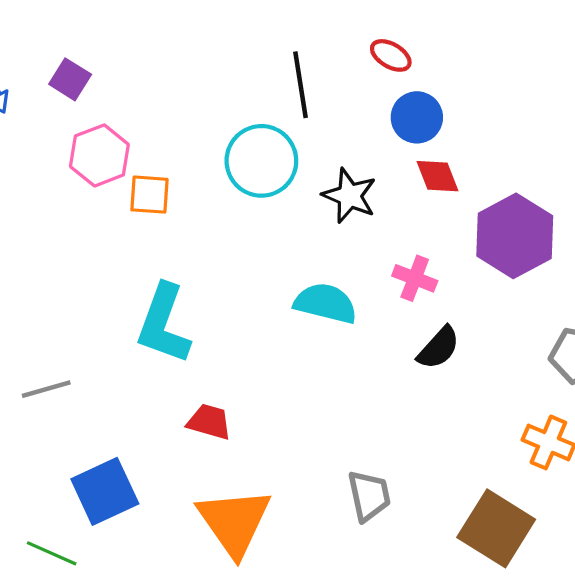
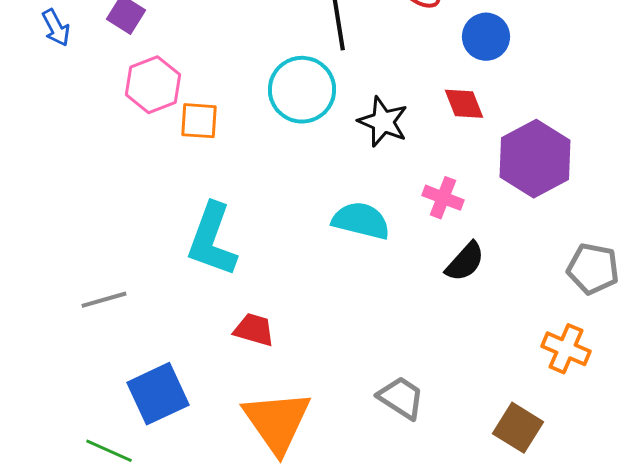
blue circle: (417, 117) -> (486, 37), moved
gray trapezoid: (369, 496) -> (401, 398), turned -45
brown square: (496, 528) -> (518, 428), size x0.7

